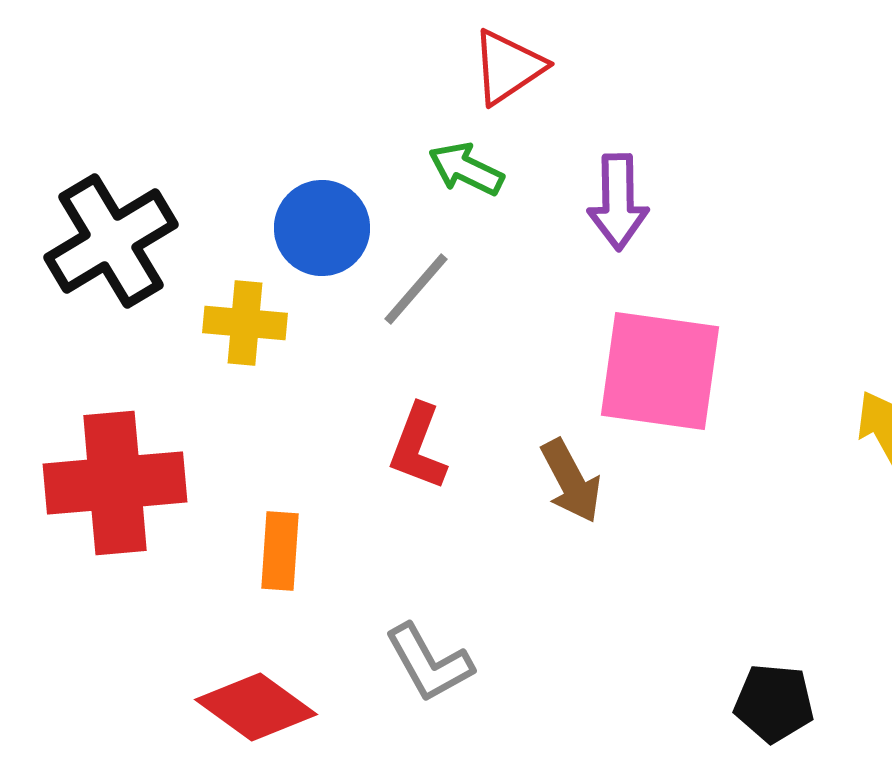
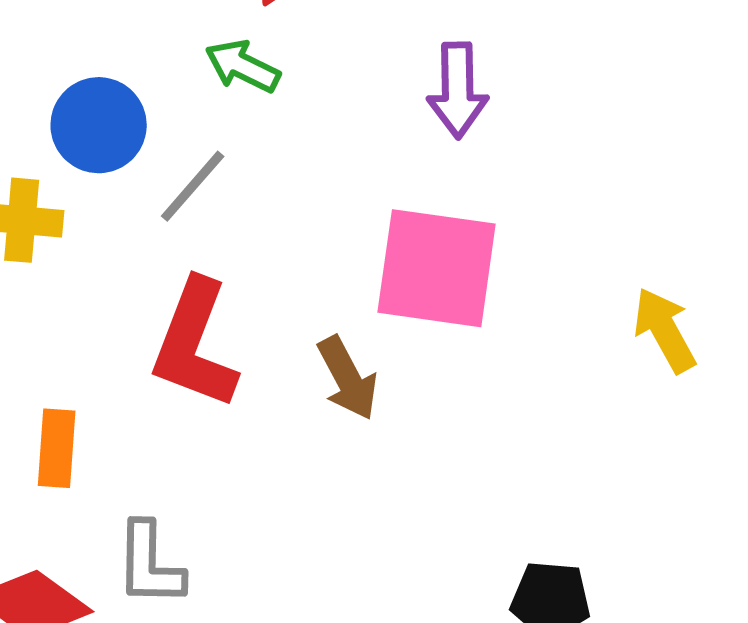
purple arrow: (618, 202) -> (458, 90), moved
red L-shape: (418, 447) -> (195, 344), size x1.5
gray L-shape: (429, 663) -> (150, 564), moved, turned 30

